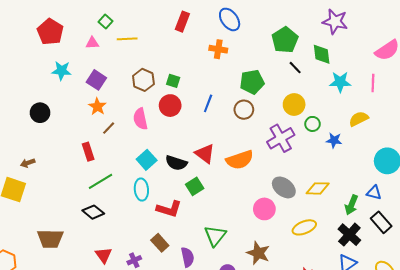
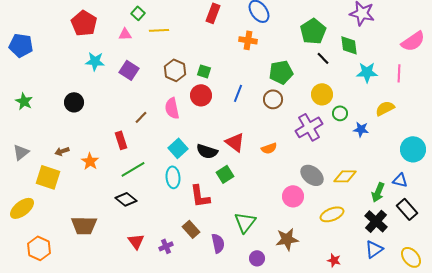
orange star: (97, 107) -> (90, 161), moved
orange semicircle: (240, 160) -> (269, 148), size x0.6
red L-shape: (169, 209) -> (200, 196), turned 65
brown star: (258, 253) -> (287, 239), turned -30

